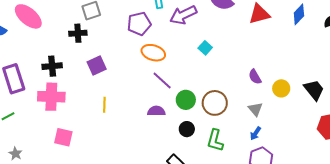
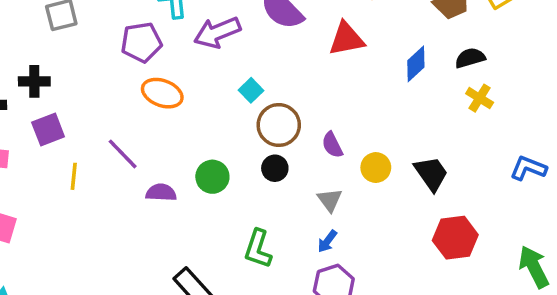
blue diamond: (299, 14) -> (416, 64), moved
black cross: (78, 33) -> (34, 81), moved
purple square: (97, 66) -> (48, 130), moved
purple line: (162, 81) -> (123, 154), moved
brown circle: (215, 103) -> (279, 125), moved
black circle: (187, 129) -> (275, 168), moved

